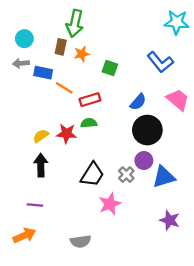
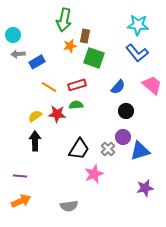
cyan star: (177, 22) -> (138, 25), moved
cyan circle: (24, 39) -> (13, 35), moved
brown rectangle: (61, 47) -> (85, 36), moved
green square: (110, 68) -> (94, 58), size x1.5
blue rectangle: (43, 73) -> (37, 62), turned -42
orange line: (64, 88) -> (49, 87), moved
black circle: (147, 130) -> (126, 111), size x0.6
purple line: (35, 205) -> (20, 176), moved
purple star: (170, 220) -> (145, 188), turned -30

